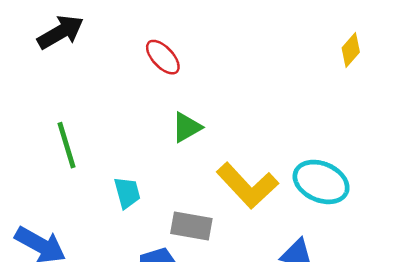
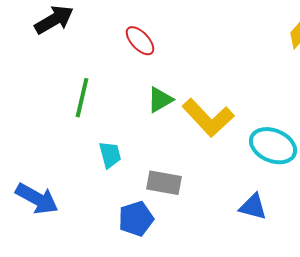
green line: (67, 145) -> (82, 98), moved, turned 30
yellow L-shape: (247, 186) -> (208, 118), moved

